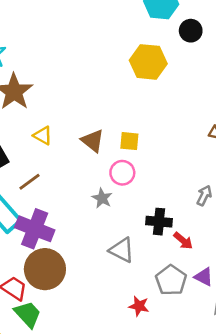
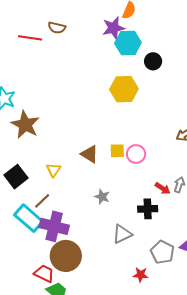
yellow triangle: (43, 135) -> (53, 170), moved, turned 42
pink circle: (122, 173) -> (136, 154), moved
brown line: (30, 182) -> (42, 201), moved
red arrow: (183, 241) -> (163, 188), moved
gray triangle: (122, 250) -> (122, 234), turned -45

